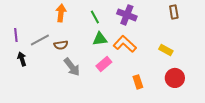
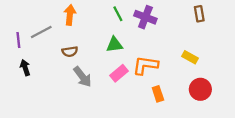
green line: (95, 17) -> (118, 14), moved
gray line: (40, 40) -> (41, 32), moved
orange L-shape: (125, 44) -> (145, 65), moved, turned -35

